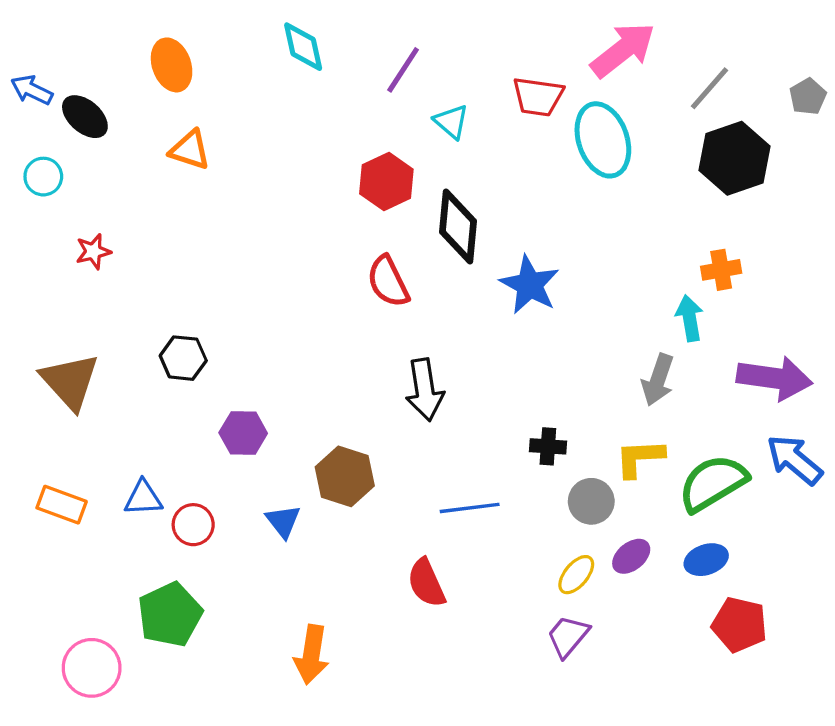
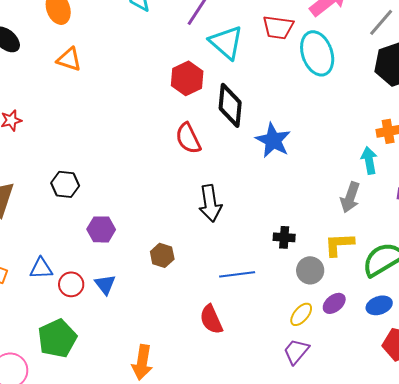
cyan triangle: (451, 122) -> (226, 42), size x1.6
brown hexagon: (345, 476) -> (162, 255), size x0.7
blue triangle: (283, 521) -> (105, 284), moved

